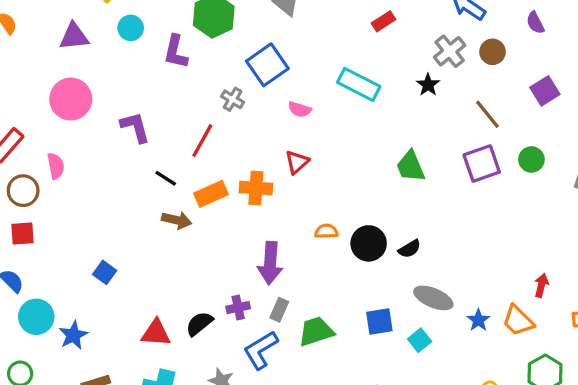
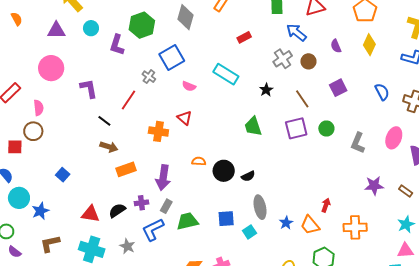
black star: (428, 85) -> (266, 90), moved
red triangle: (297, 162) -> (185, 118), turned -42
brown circle: (23, 191) -> (33, 131), moved
orange rectangle: (211, 194) -> (126, 169), moved
gray ellipse: (433, 298) -> (260, 207), turned 50

